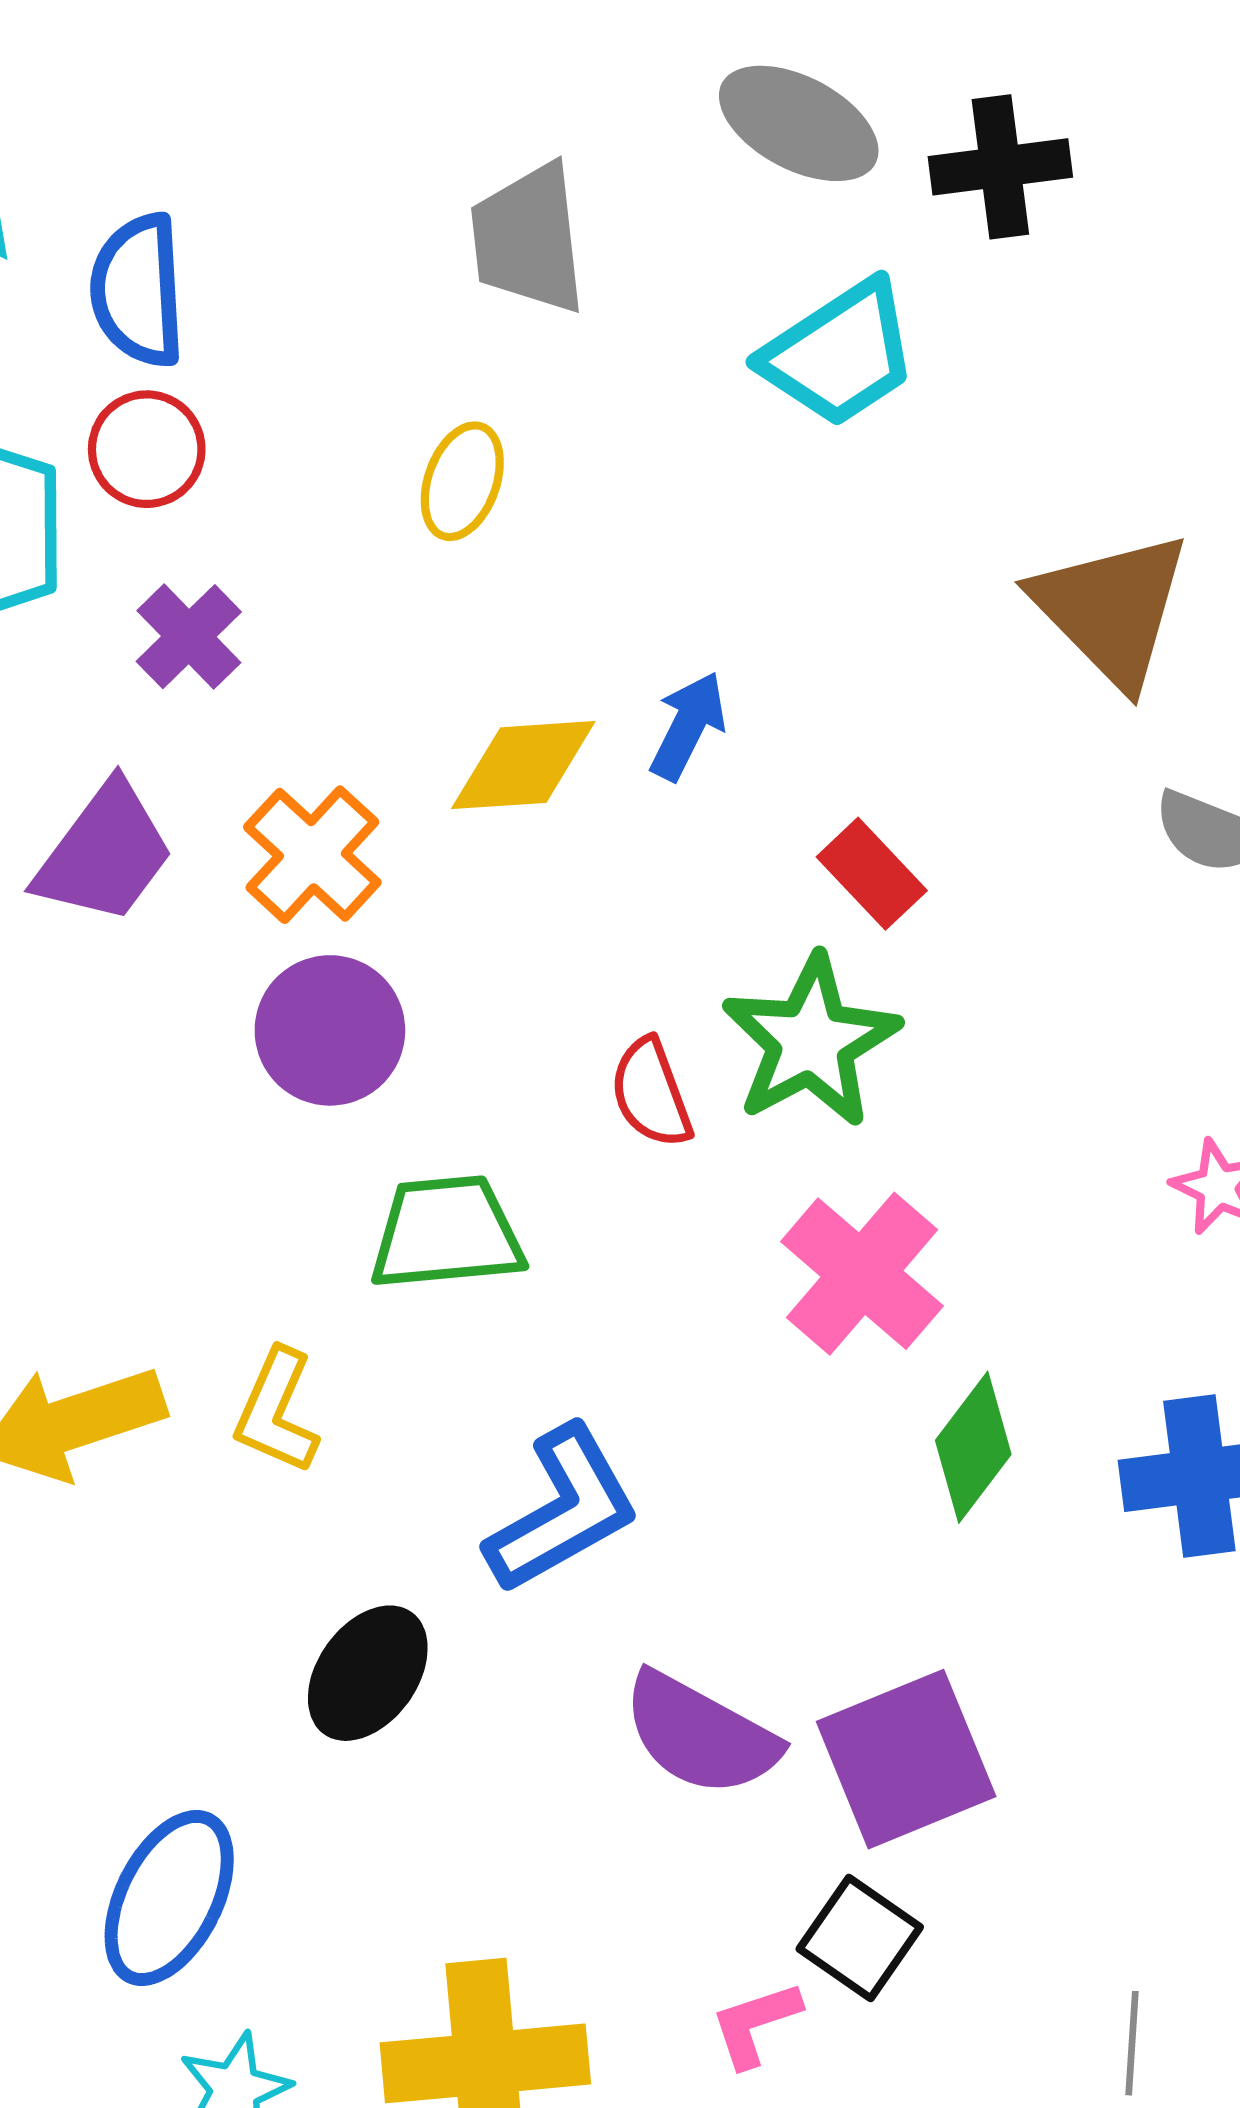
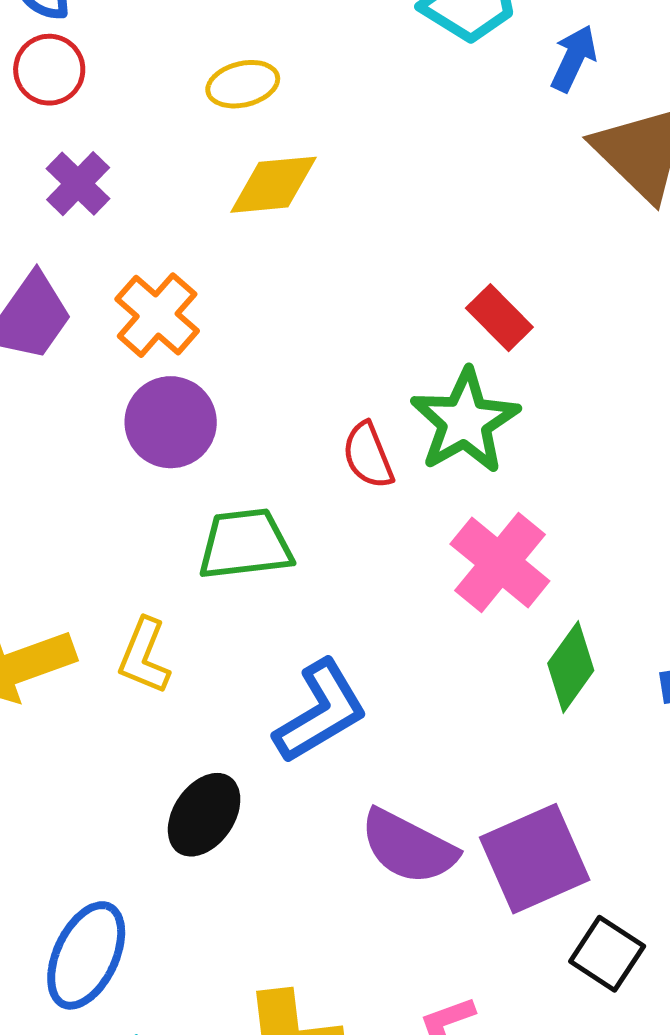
yellow ellipse: (462, 481) -> (243, 84), turned 58
blue arrow: (688, 726) -> (574, 58), moved
yellow diamond: (523, 765) -> (273, 185), moved
black square: (860, 1938) -> (607, 954), moved

